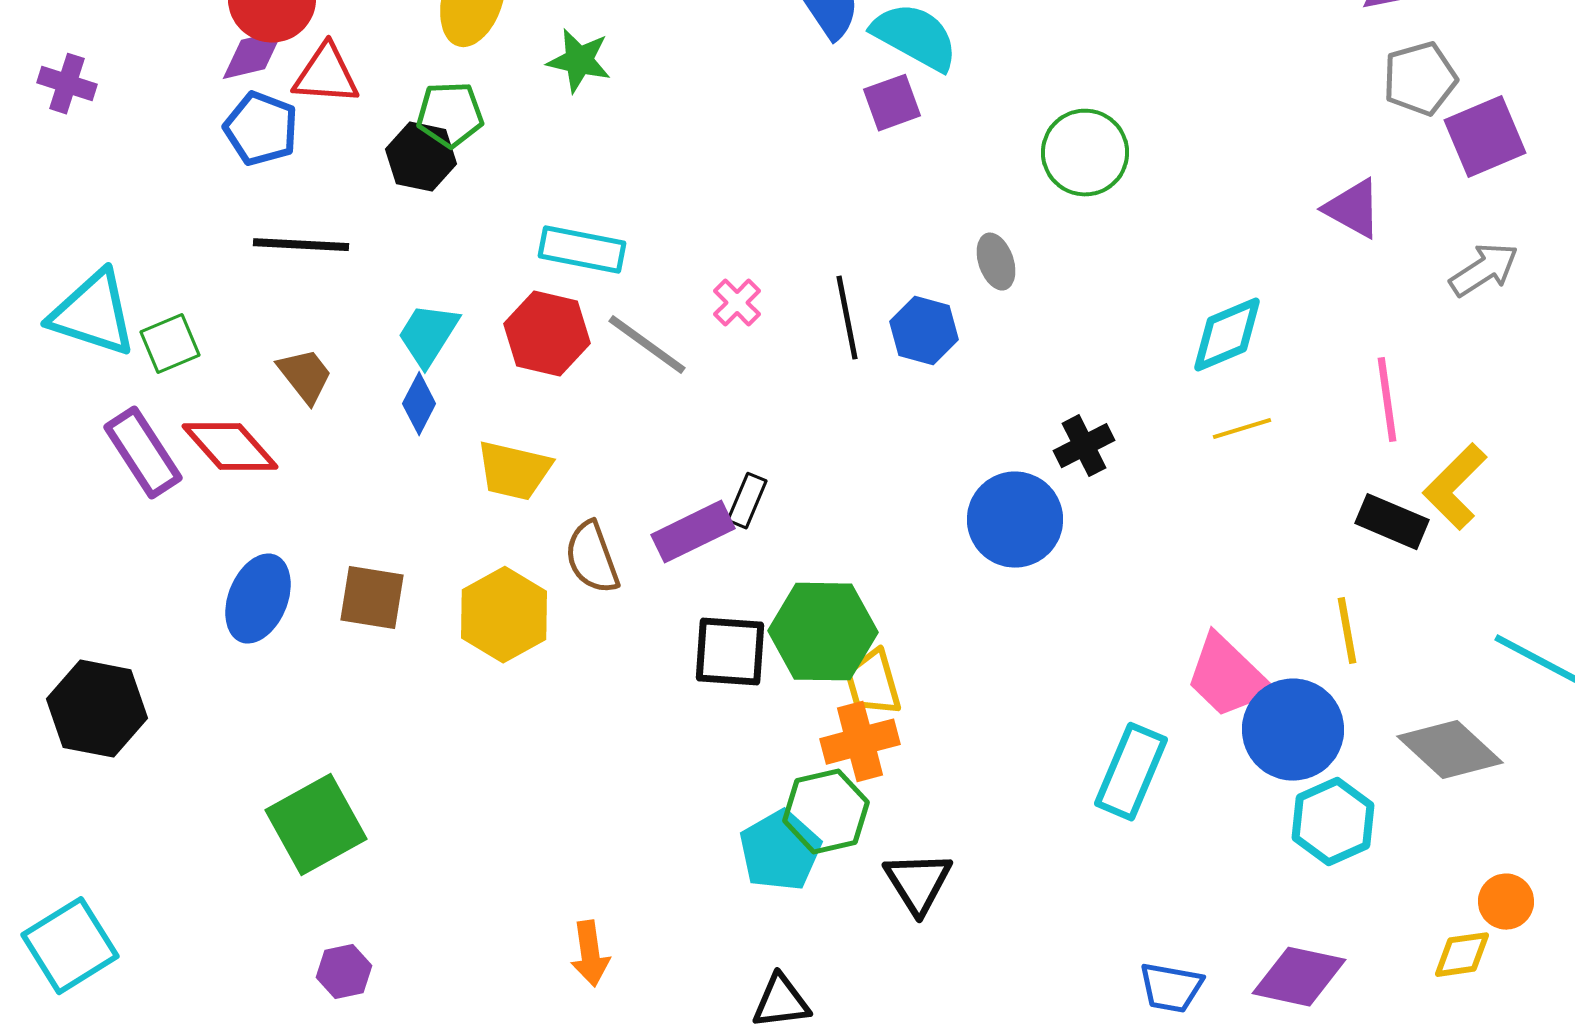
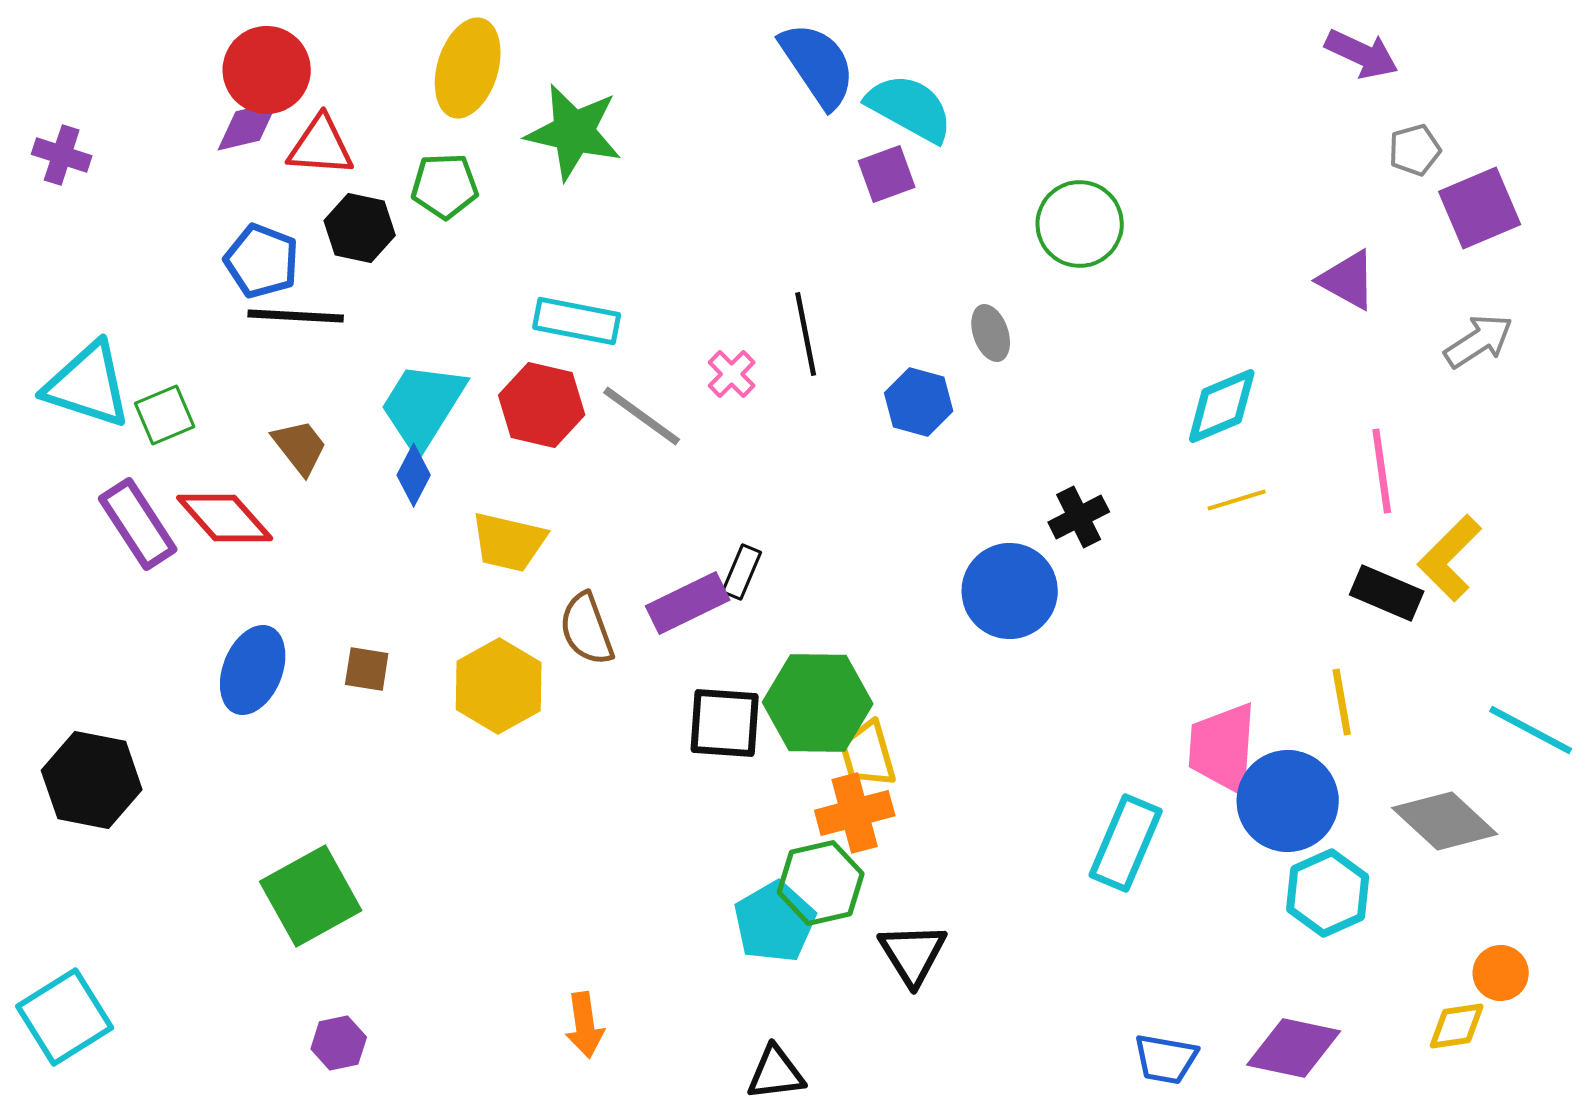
green star: (579, 61) -> (574, 132), size x1.5
gray pentagon: (1420, 79) -> (1415, 150), size x0.7
blue pentagon: (261, 129) -> (262, 261), moved
black hexagon: (421, 157) -> (360, 228), moved
black line: (847, 318) -> (806, 334), moved
cyan trapezoid: (428, 335) -> (423, 406), size x1.4
brown square: (372, 598) -> (367, 669), size x0.7
pink trapezoid: (1228, 677) -> (1223, 748), turned 50

